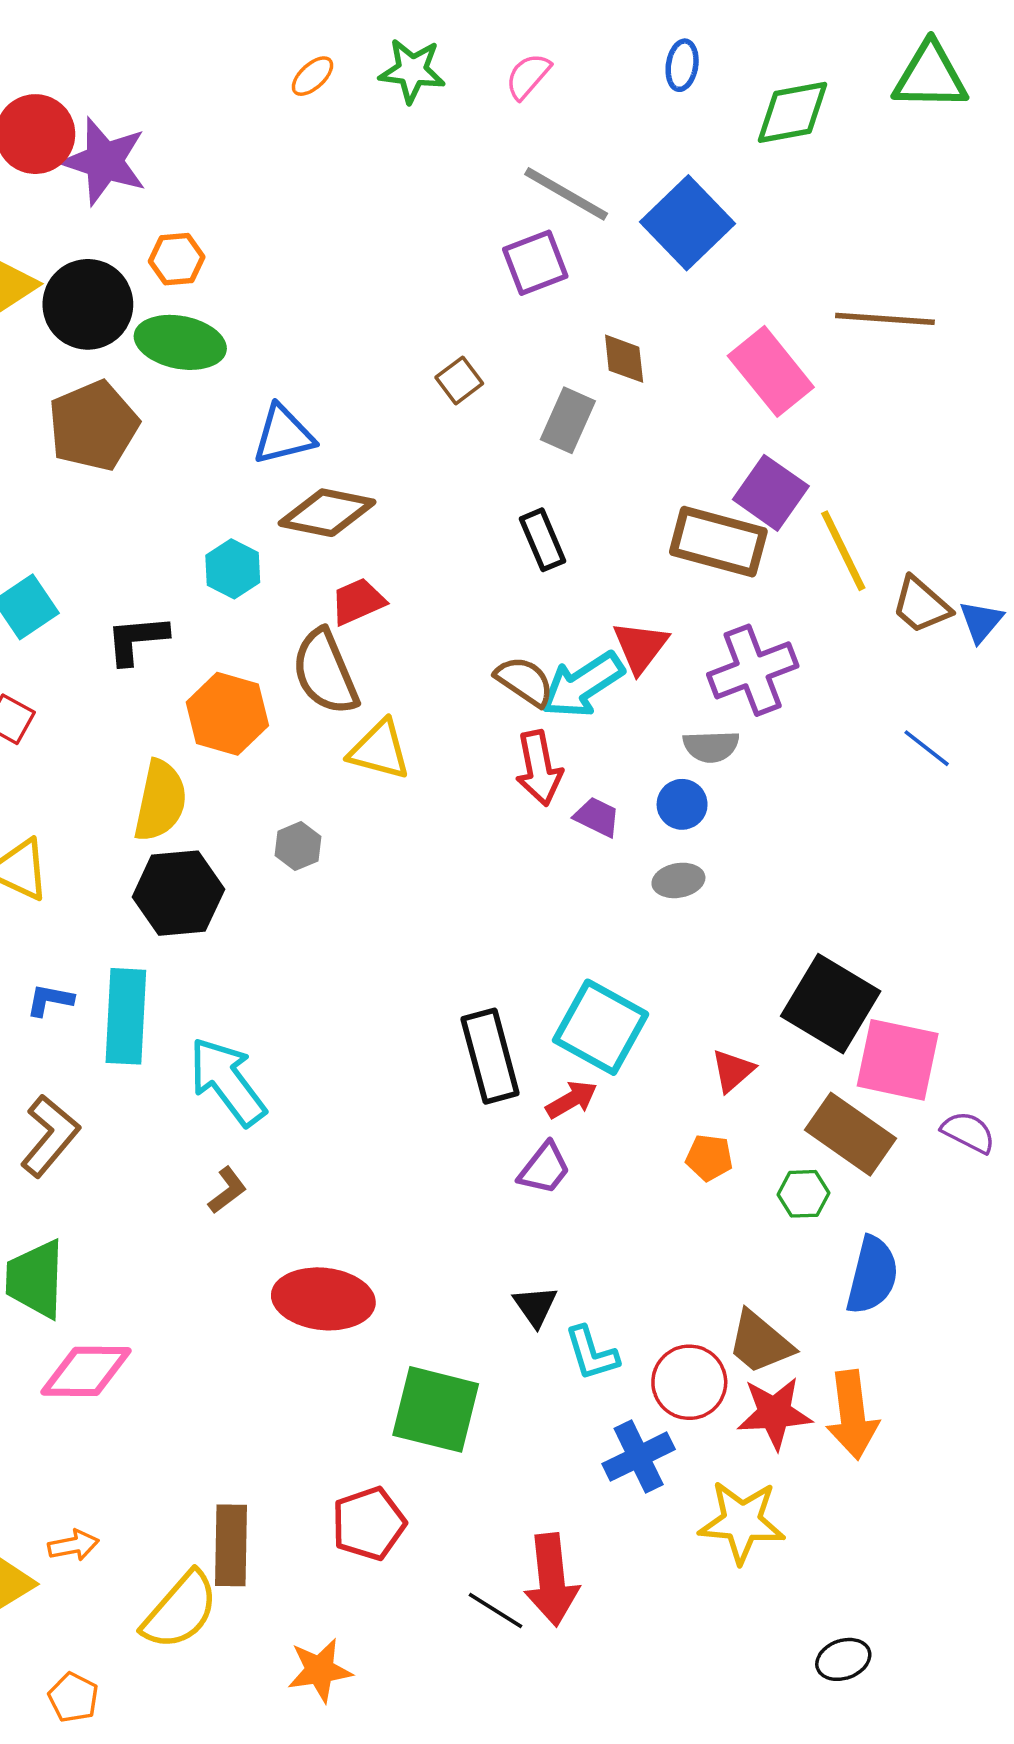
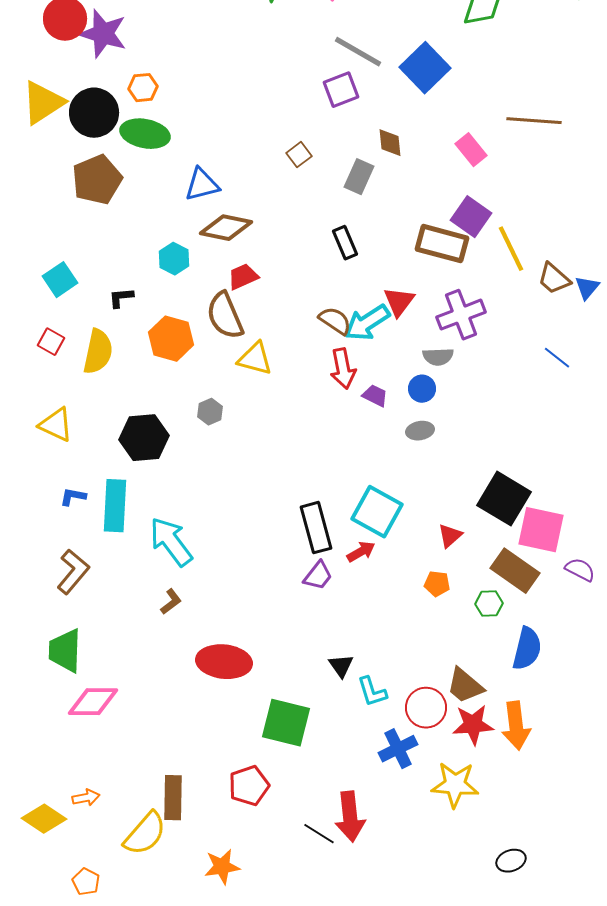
pink rectangle: (771, 371) -> (471, 150), size x0.7
black L-shape: (137, 639) -> (121, 298), size x0.7
yellow semicircle: (160, 801) -> (98, 352), moved
purple trapezoid: (544, 1168) -> (318, 576), moved

